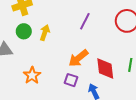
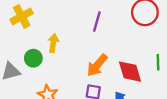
green circle: (24, 31) -> (33, 58), moved

